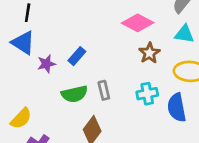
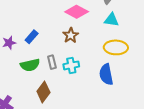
brown star: (149, 53) -> (71, 35), moved
cyan cross: (147, 94) -> (71, 65), moved

